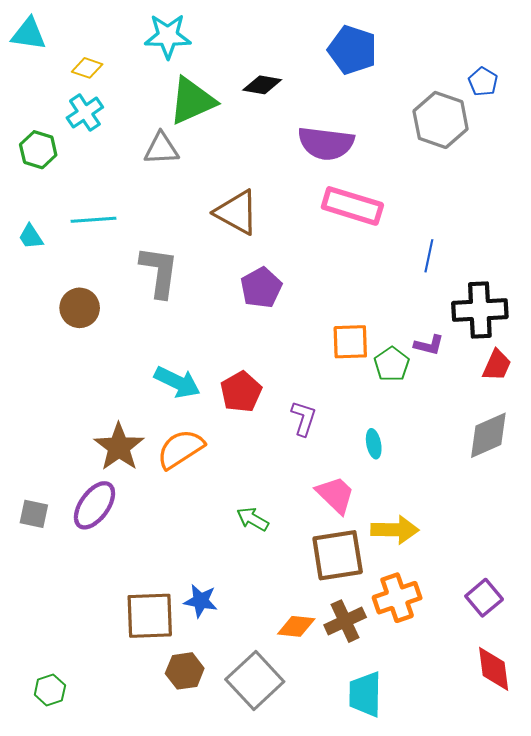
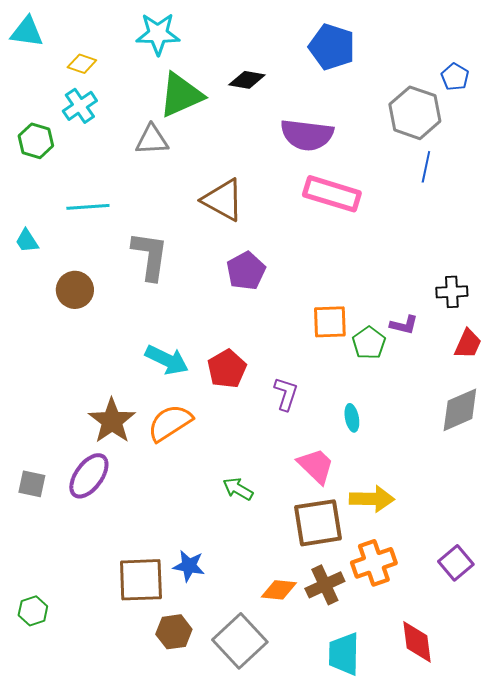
cyan trapezoid: (31, 237) -> (27, 241), moved
blue line: (429, 256) -> (426, 167), moved
black cross: (480, 310) -> (452, 292), size x0.6
red diamond: (494, 669) -> (417, 642), moved
green hexagon: (50, 690) -> (33, 611), moved

